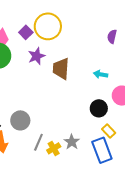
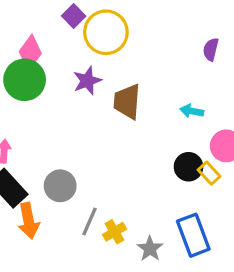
purple square: (26, 32) -> (74, 16), moved
yellow rectangle: (109, 131) -> (209, 173), moved
gray star: (72, 142) -> (150, 249), moved

